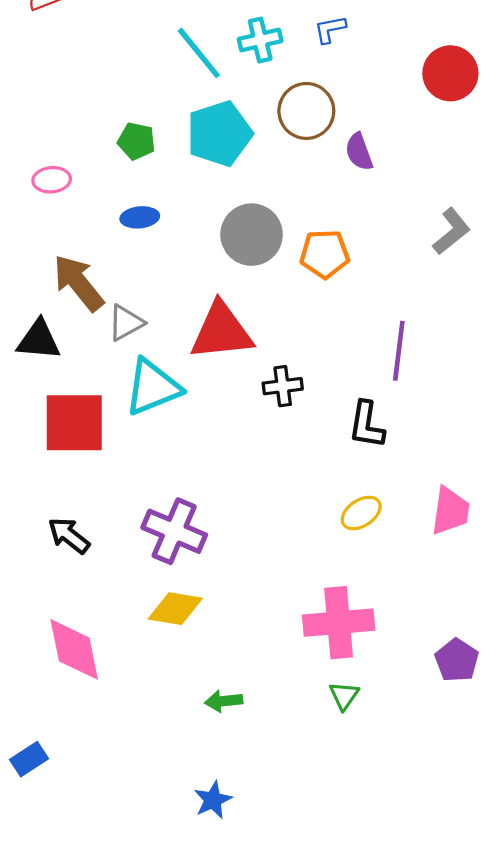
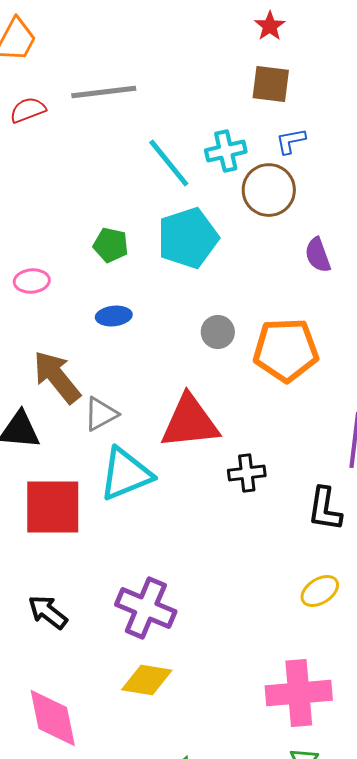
brown circle: (306, 111) -> (269, 190), moved
gray circle: (252, 235) -> (218, 332), size x0.6
orange pentagon: (325, 254) -> (286, 350), size x1.4

